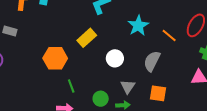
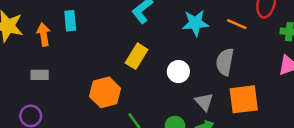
cyan star: (138, 26) -> (195, 23), turned -30
orange square: (158, 93) -> (244, 99), size x1.4

